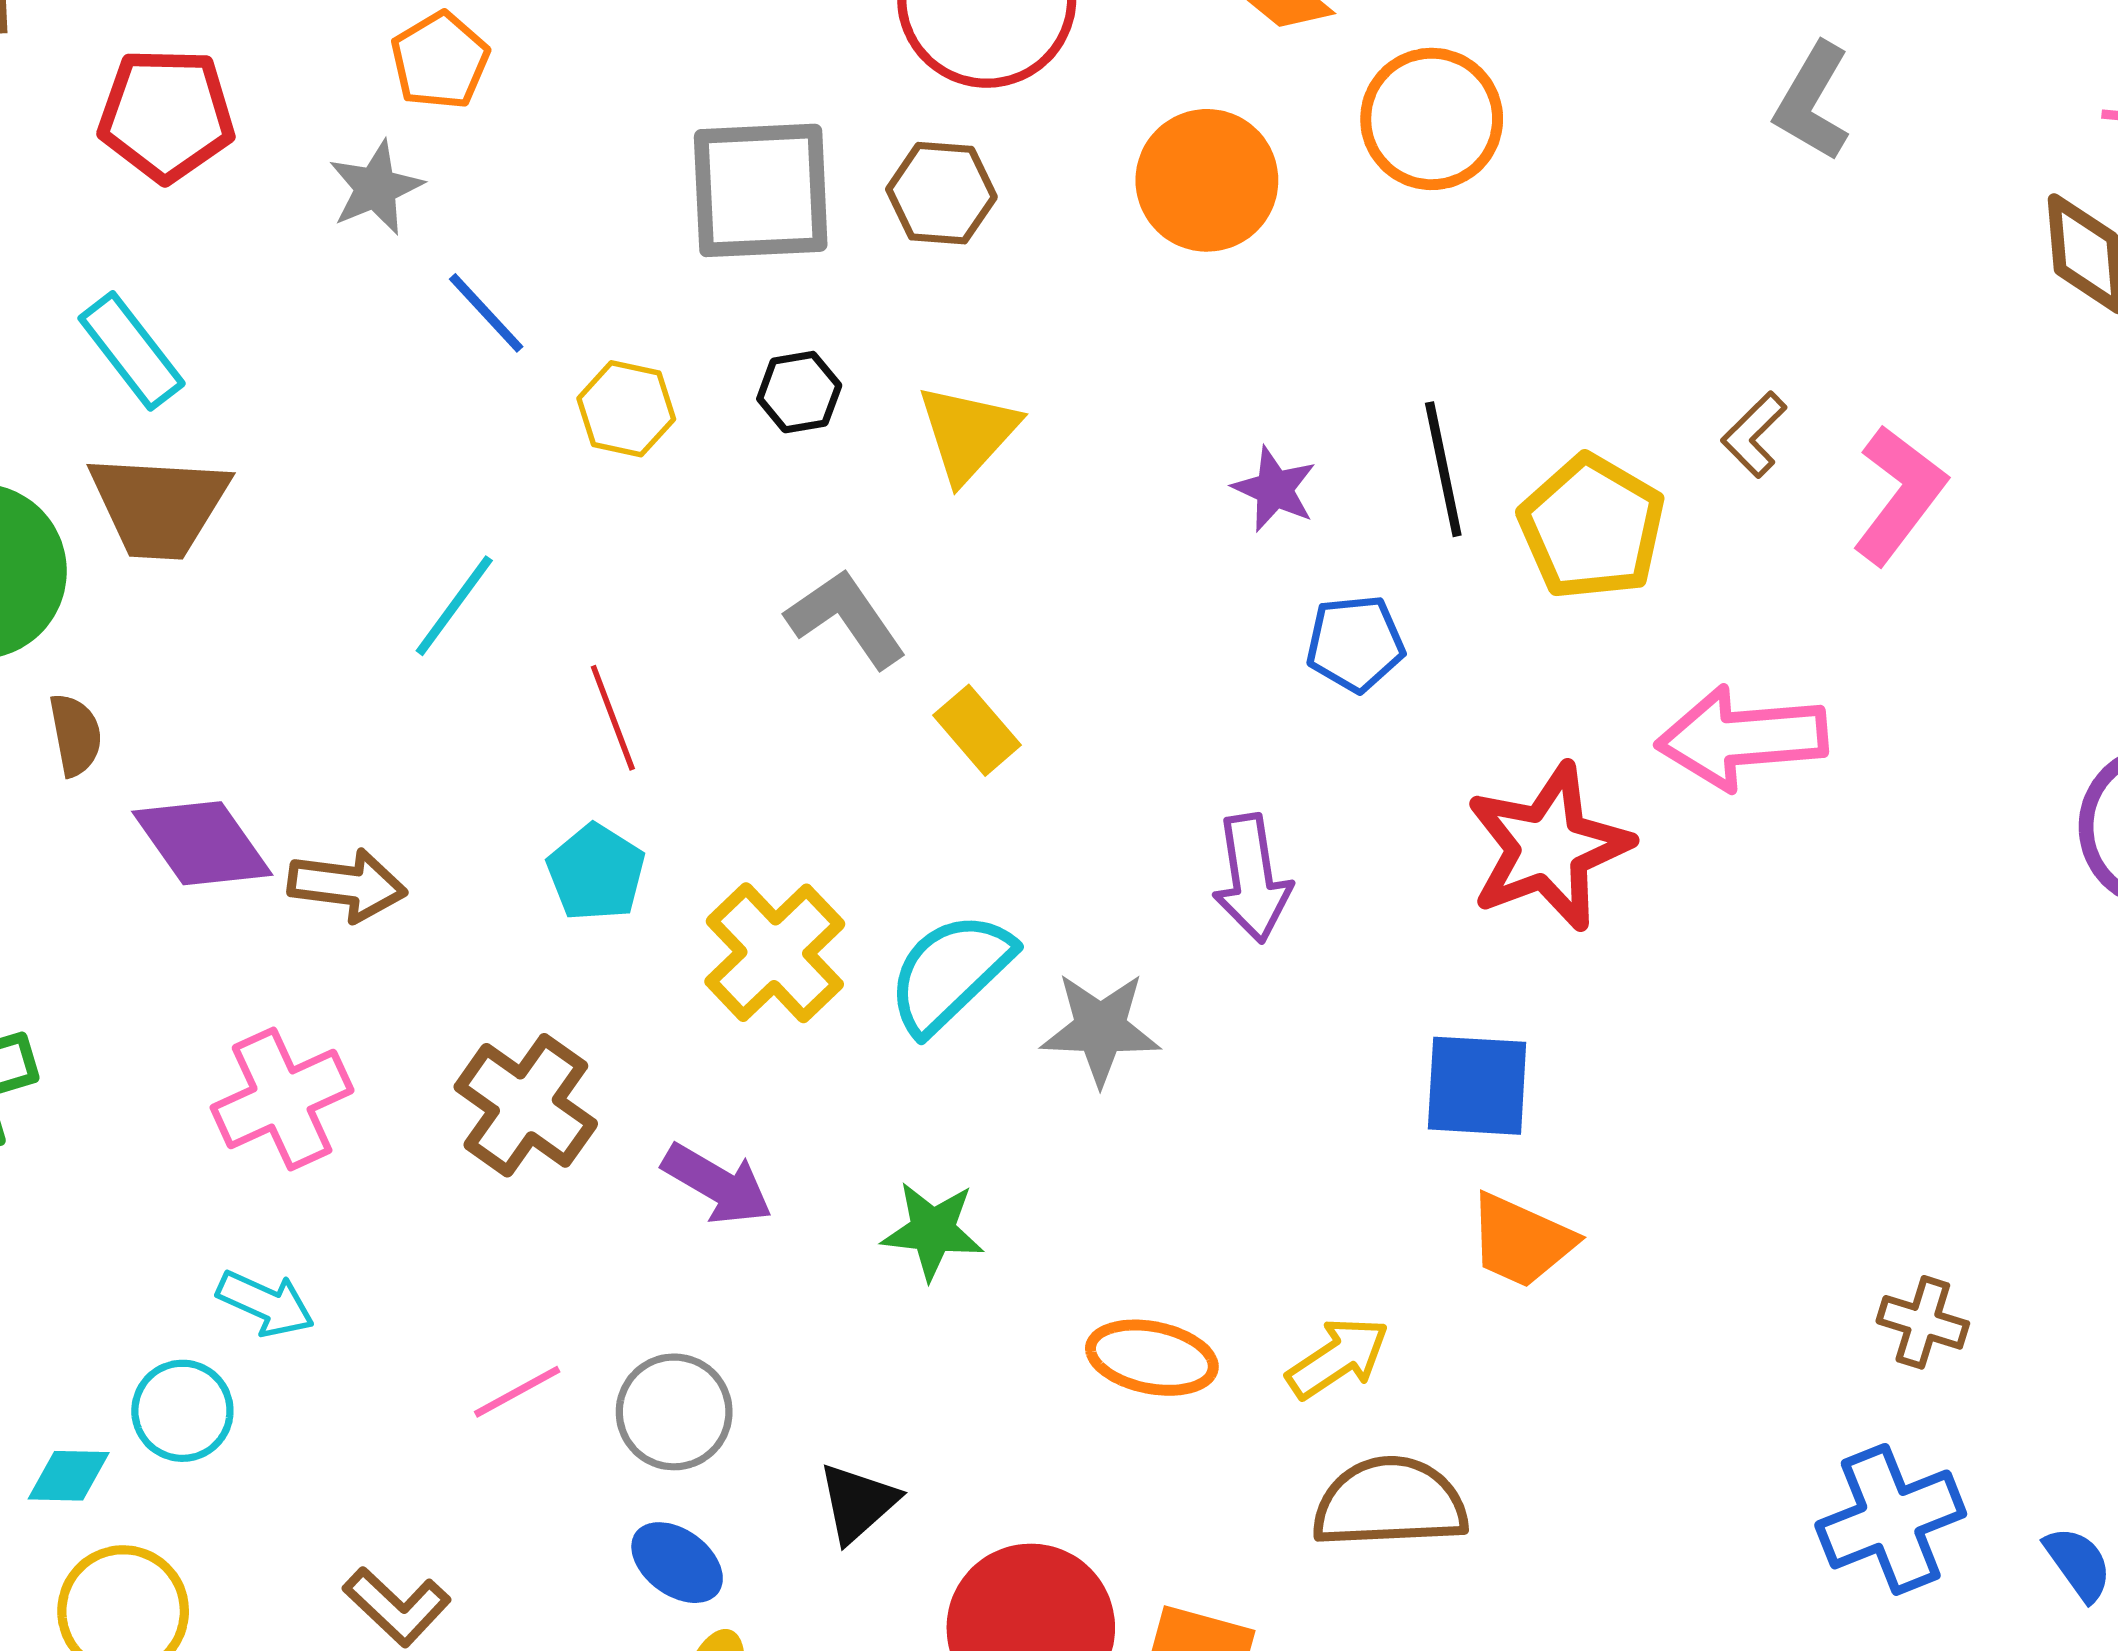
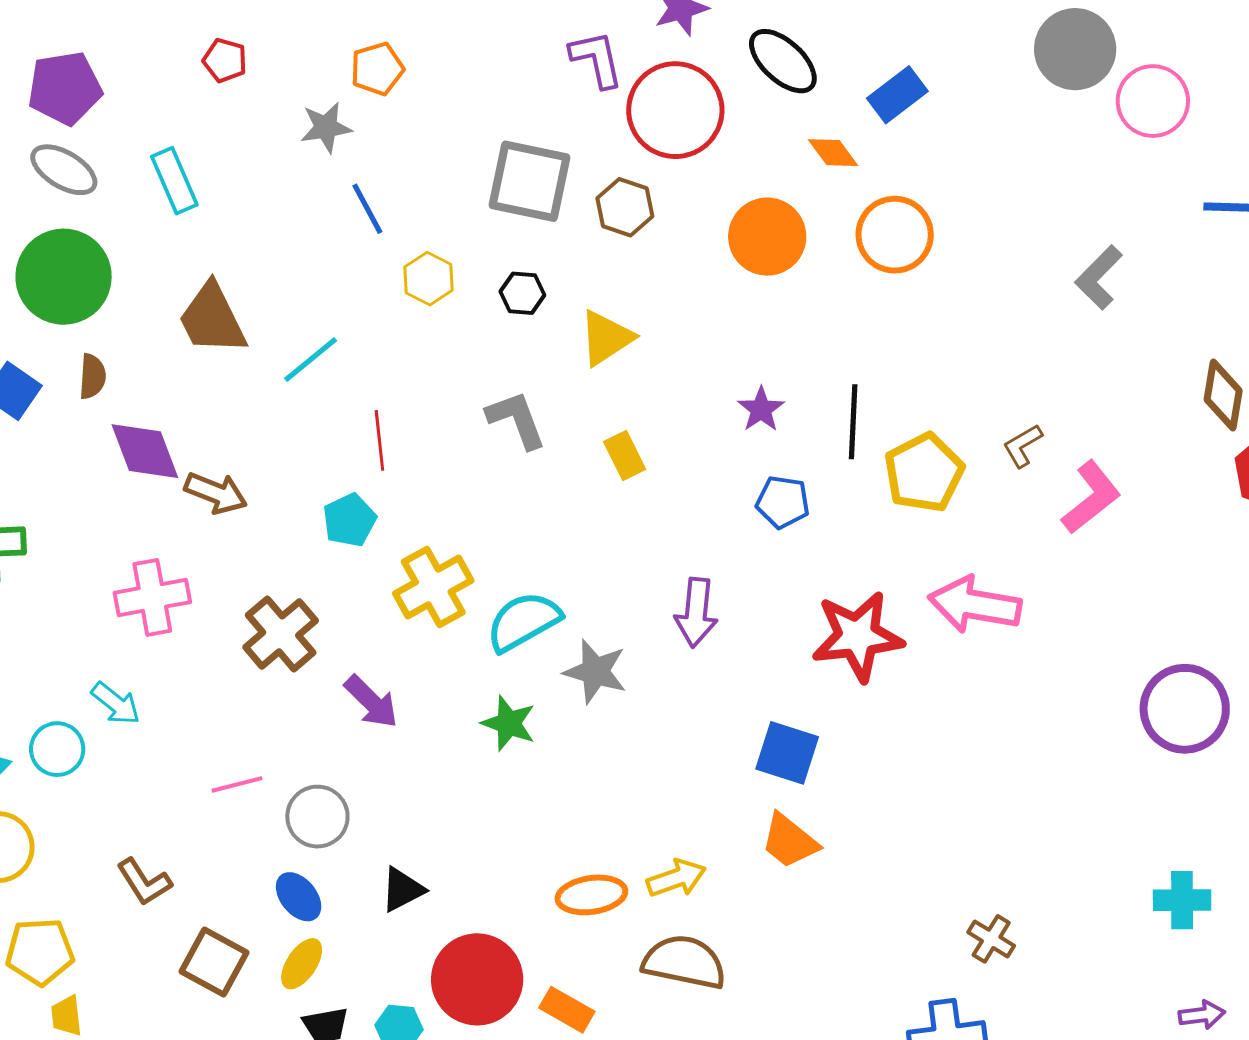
red pentagon: (166, 115) -> (225, 60), size x0.6
brown trapezoid: (159, 506) -> (212, 319), moved, turned 46
yellow rectangle: (977, 730) -> (625, 455), moved
green star: (933, 1231) -> (509, 723), moved
orange ellipse: (1152, 1358) -> (591, 895), moved, turned -34

